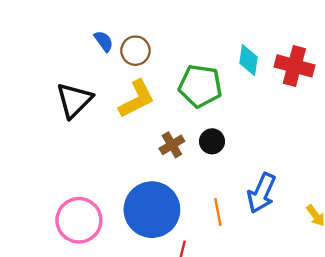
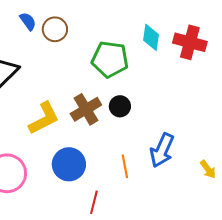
yellow L-shape: (137, 99) -> (44, 118), moved
brown cross: (172, 145) -> (86, 109), size x1.4
blue circle: (152, 210) -> (69, 164), size x0.7

